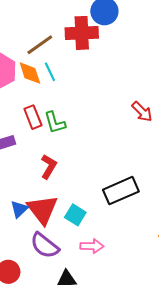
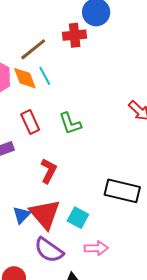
red cross: (82, 33) -> (75, 35), size x0.7
green L-shape: (55, 123) -> (70, 123), moved
black rectangle: (121, 191) -> (122, 191), turned 40

